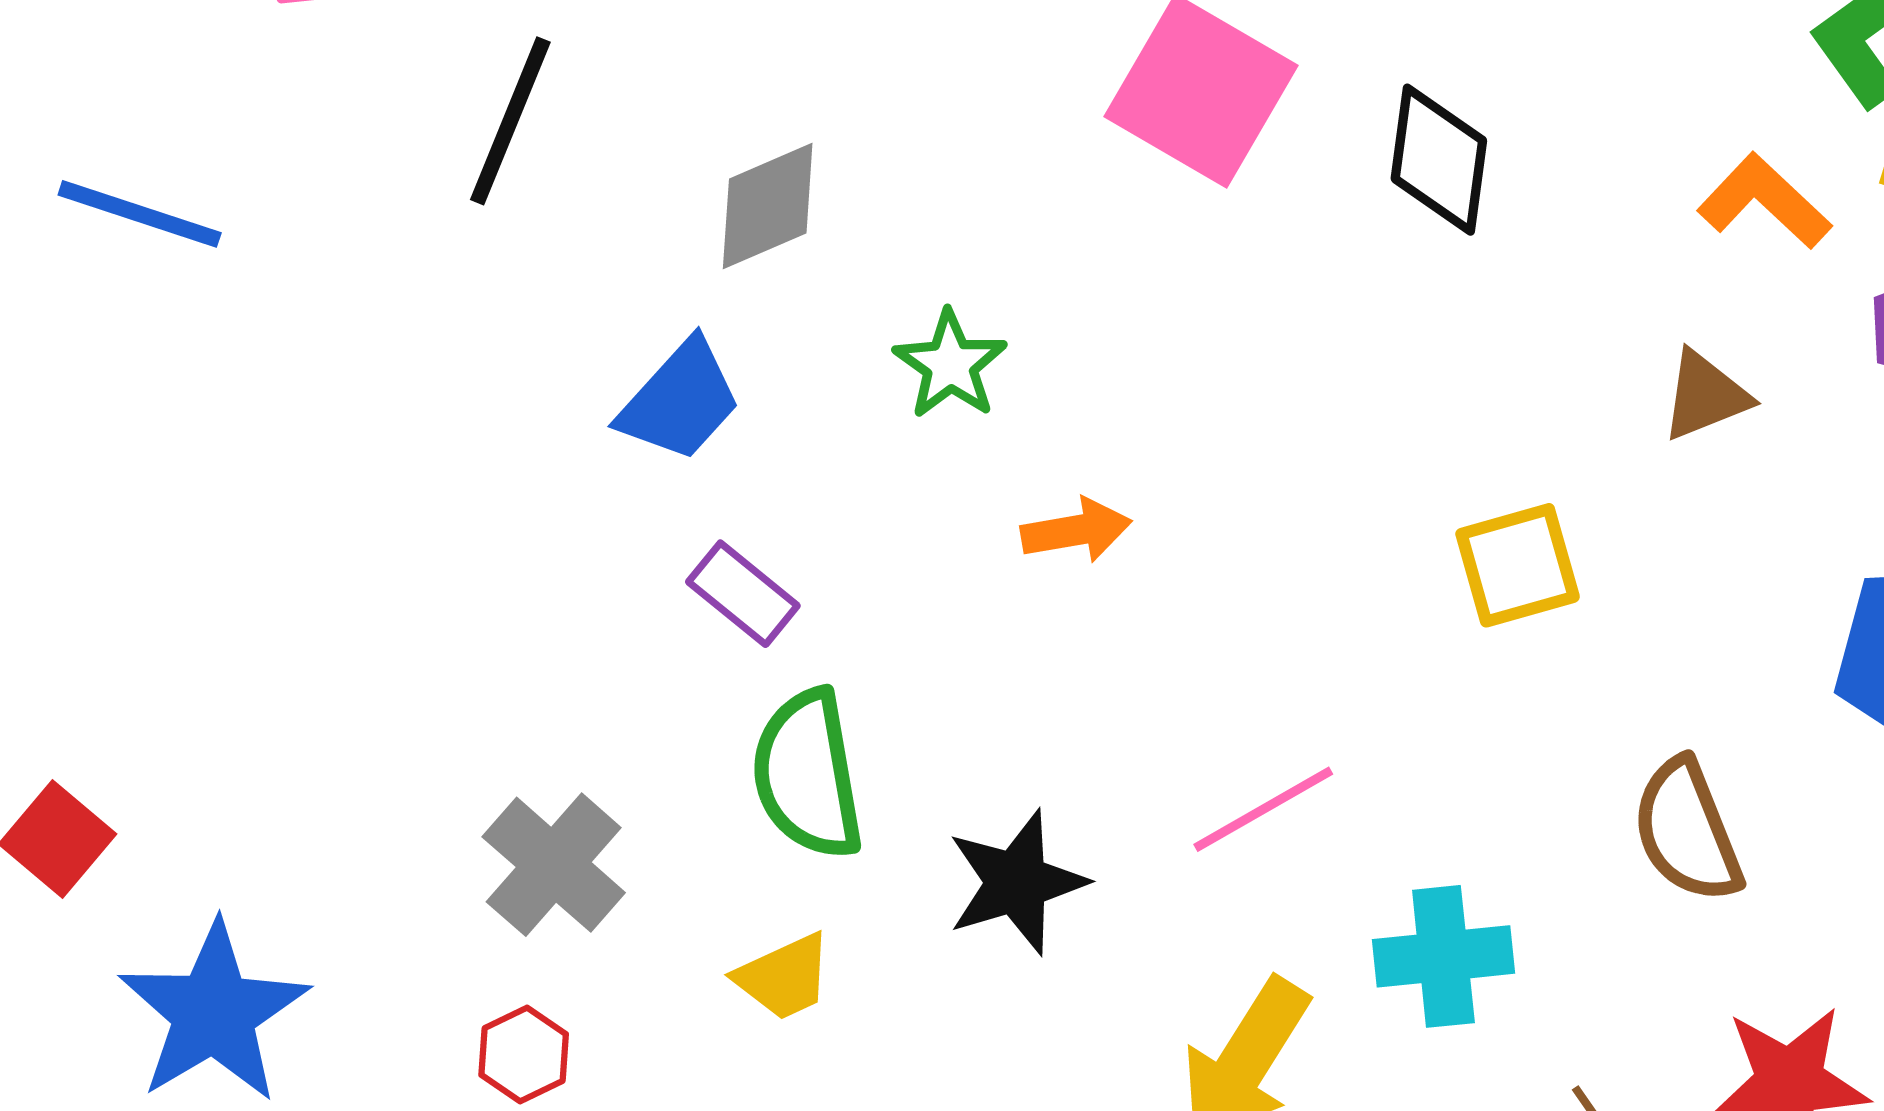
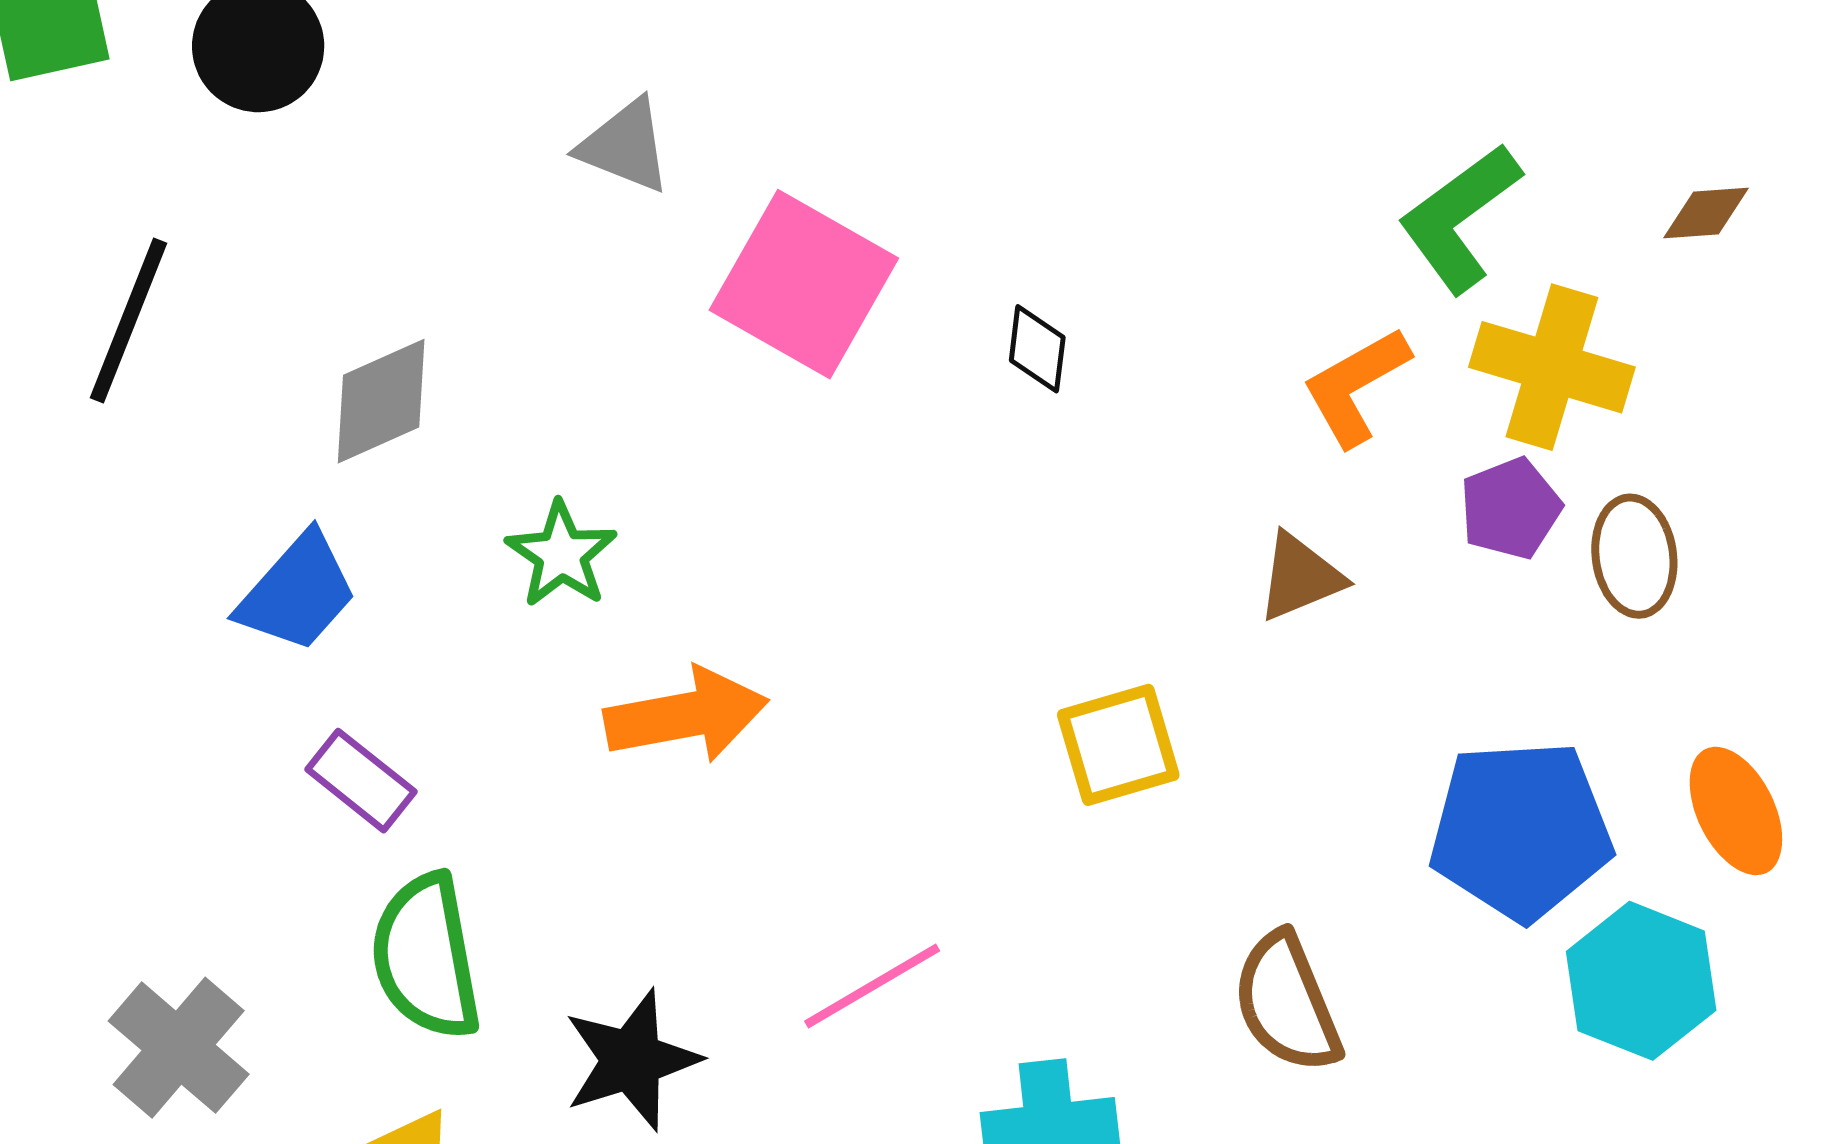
black diamond: (1439, 160) -> (1037, 349), size x0.6
orange L-shape: (1764, 201) -> (1356, 386), turned -72
orange arrow: (1076, 530) -> (686, 715), size x1.5

